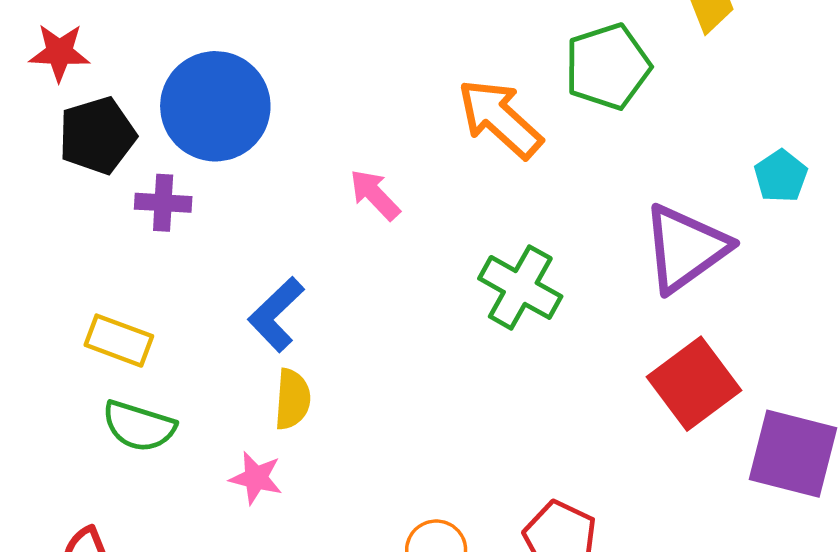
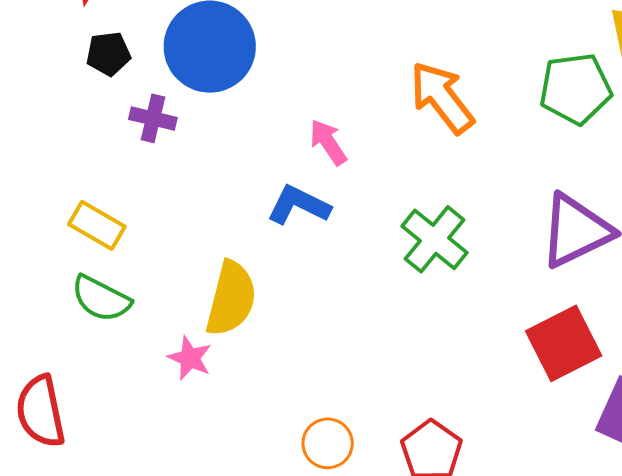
green pentagon: (608, 67) -> (575, 89), moved
black pentagon: (97, 136) -> (108, 54), size x0.7
blue L-shape: (276, 314) -> (299, 205), moved, turned 60
yellow semicircle: (292, 399) -> (231, 299), size x1.5

